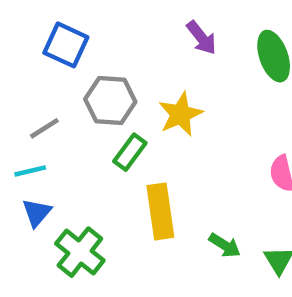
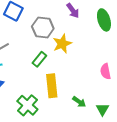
gray hexagon: (110, 101) -> (43, 27), moved
green cross: (80, 252) -> (27, 105), moved

